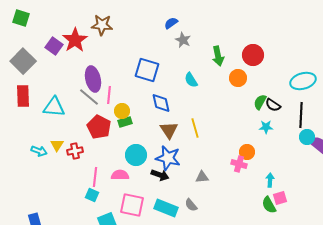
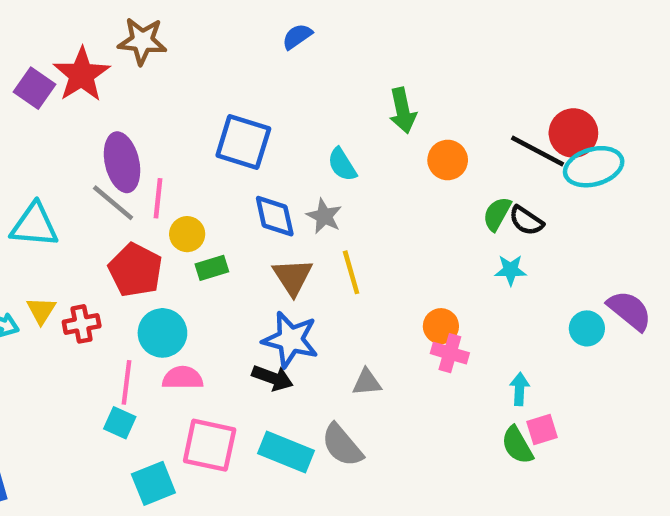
gray star: (183, 40) -> (324, 216), moved
red circle: (253, 55) -> (573, 133), moved
black line: (301, 115) -> (537, 151), moved, turned -65
green rectangle: (125, 122) -> (212, 268), moved
cyan circle: (307, 137) -> (587, 328), moved
orange circle: (247, 152) -> (441, 326), moved
cyan circle: (136, 155) -> (162, 333), moved
gray semicircle: (191, 205) -> (342, 445), size x1.5

